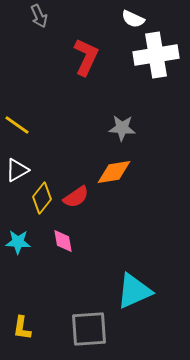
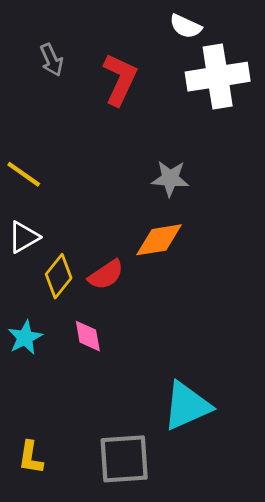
gray arrow: (39, 16) -> (52, 60), moved
cyan star: (18, 242) -> (25, 338), turned -30

